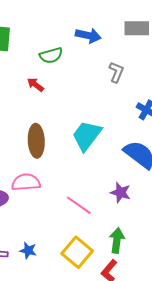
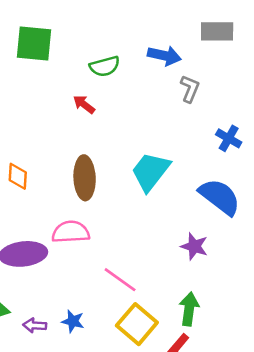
blue arrow: (88, 35) -> (164, 56), moved
pink line: (79, 205) -> (120, 280), moved

